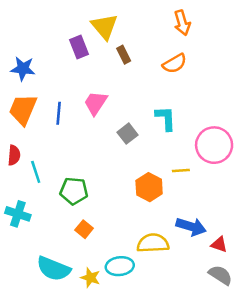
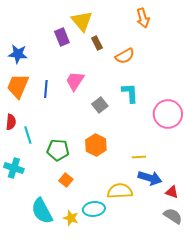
orange semicircle: (175, 64) -> (125, 56), moved
yellow line: (181, 171) -> (139, 157), moved
orange hexagon: (149, 187) -> (96, 145), moved
cyan semicircle: (54, 269) -> (42, 211), turned 40

